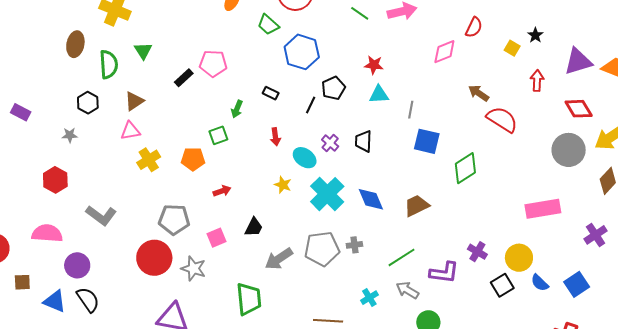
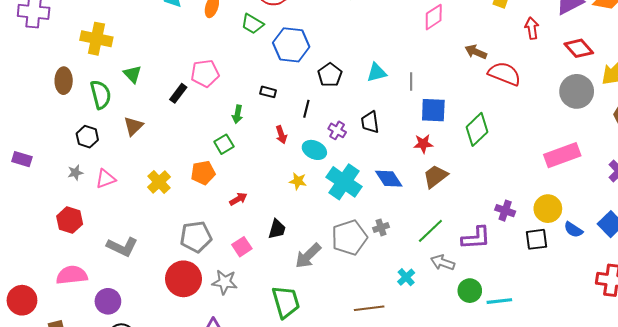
red star: (374, 65) -> (423, 144), moved
black line: (311, 105) -> (306, 109), moved
pink triangle: (130, 131) -> (106, 179), moved
black square: (502, 285) -> (536, 239), turned 35

